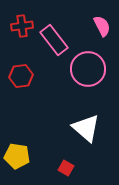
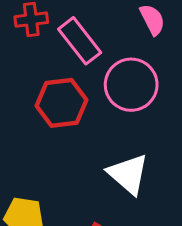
red hexagon: (21, 76) -> (62, 103), moved, size x1.4

